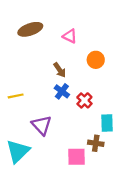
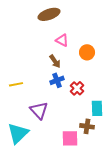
brown ellipse: (30, 29) -> (49, 14), moved
pink triangle: (70, 36) -> (62, 40), moved
blue cross: (62, 91) -> (57, 80), turned 32

